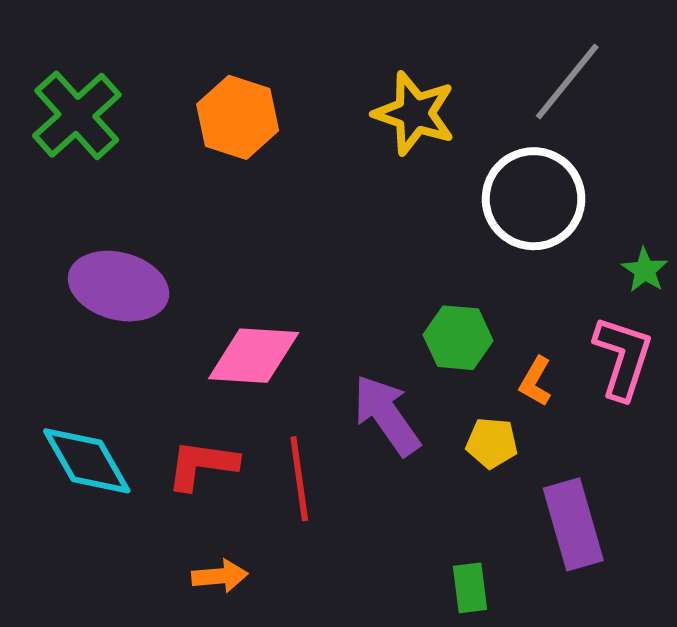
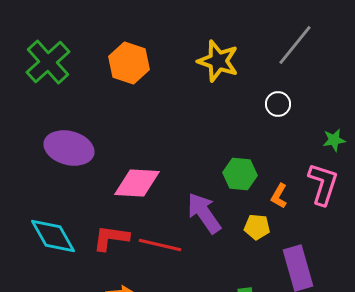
white circle: (534, 199) -> (278, 104), size x0.5
green star: (645, 270) -> (334, 140), turned 30
red line: (299, 479) -> (160, 245), turned -69

